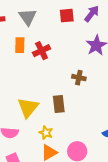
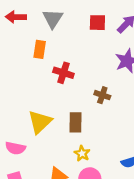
red cross: (42, 51) -> (63, 73), moved, turned 36
yellow star: (46, 133) -> (82, 153), moved

